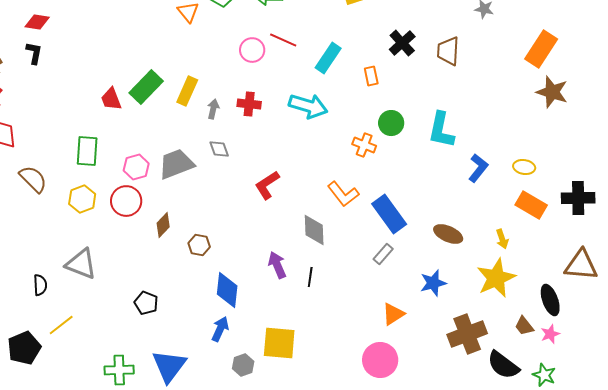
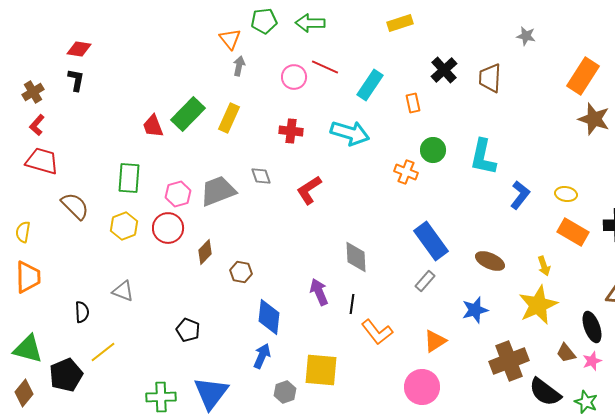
gray arrow: (213, 109) -> (239, 66), moved
red L-shape: (267, 185) -> (309, 190), moved
orange L-shape: (343, 194) -> (377, 332), moved
gray triangle: (81, 264) -> (123, 291), size x0.7

